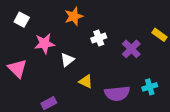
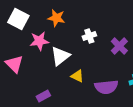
orange star: (74, 16) -> (56, 18), moved, turned 30
white square: (22, 20) -> (18, 19), size x1.5
white triangle: (67, 60) -> (60, 56), size x1.5

